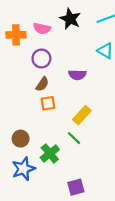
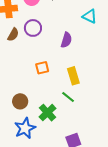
purple semicircle: (77, 75) -> (66, 40), turned -70
brown semicircle: (42, 84) -> (13, 35), moved
yellow rectangle: (82, 115) -> (73, 76), turned -54

